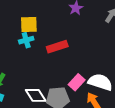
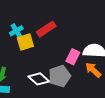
yellow square: (29, 25) -> (25, 42), moved

